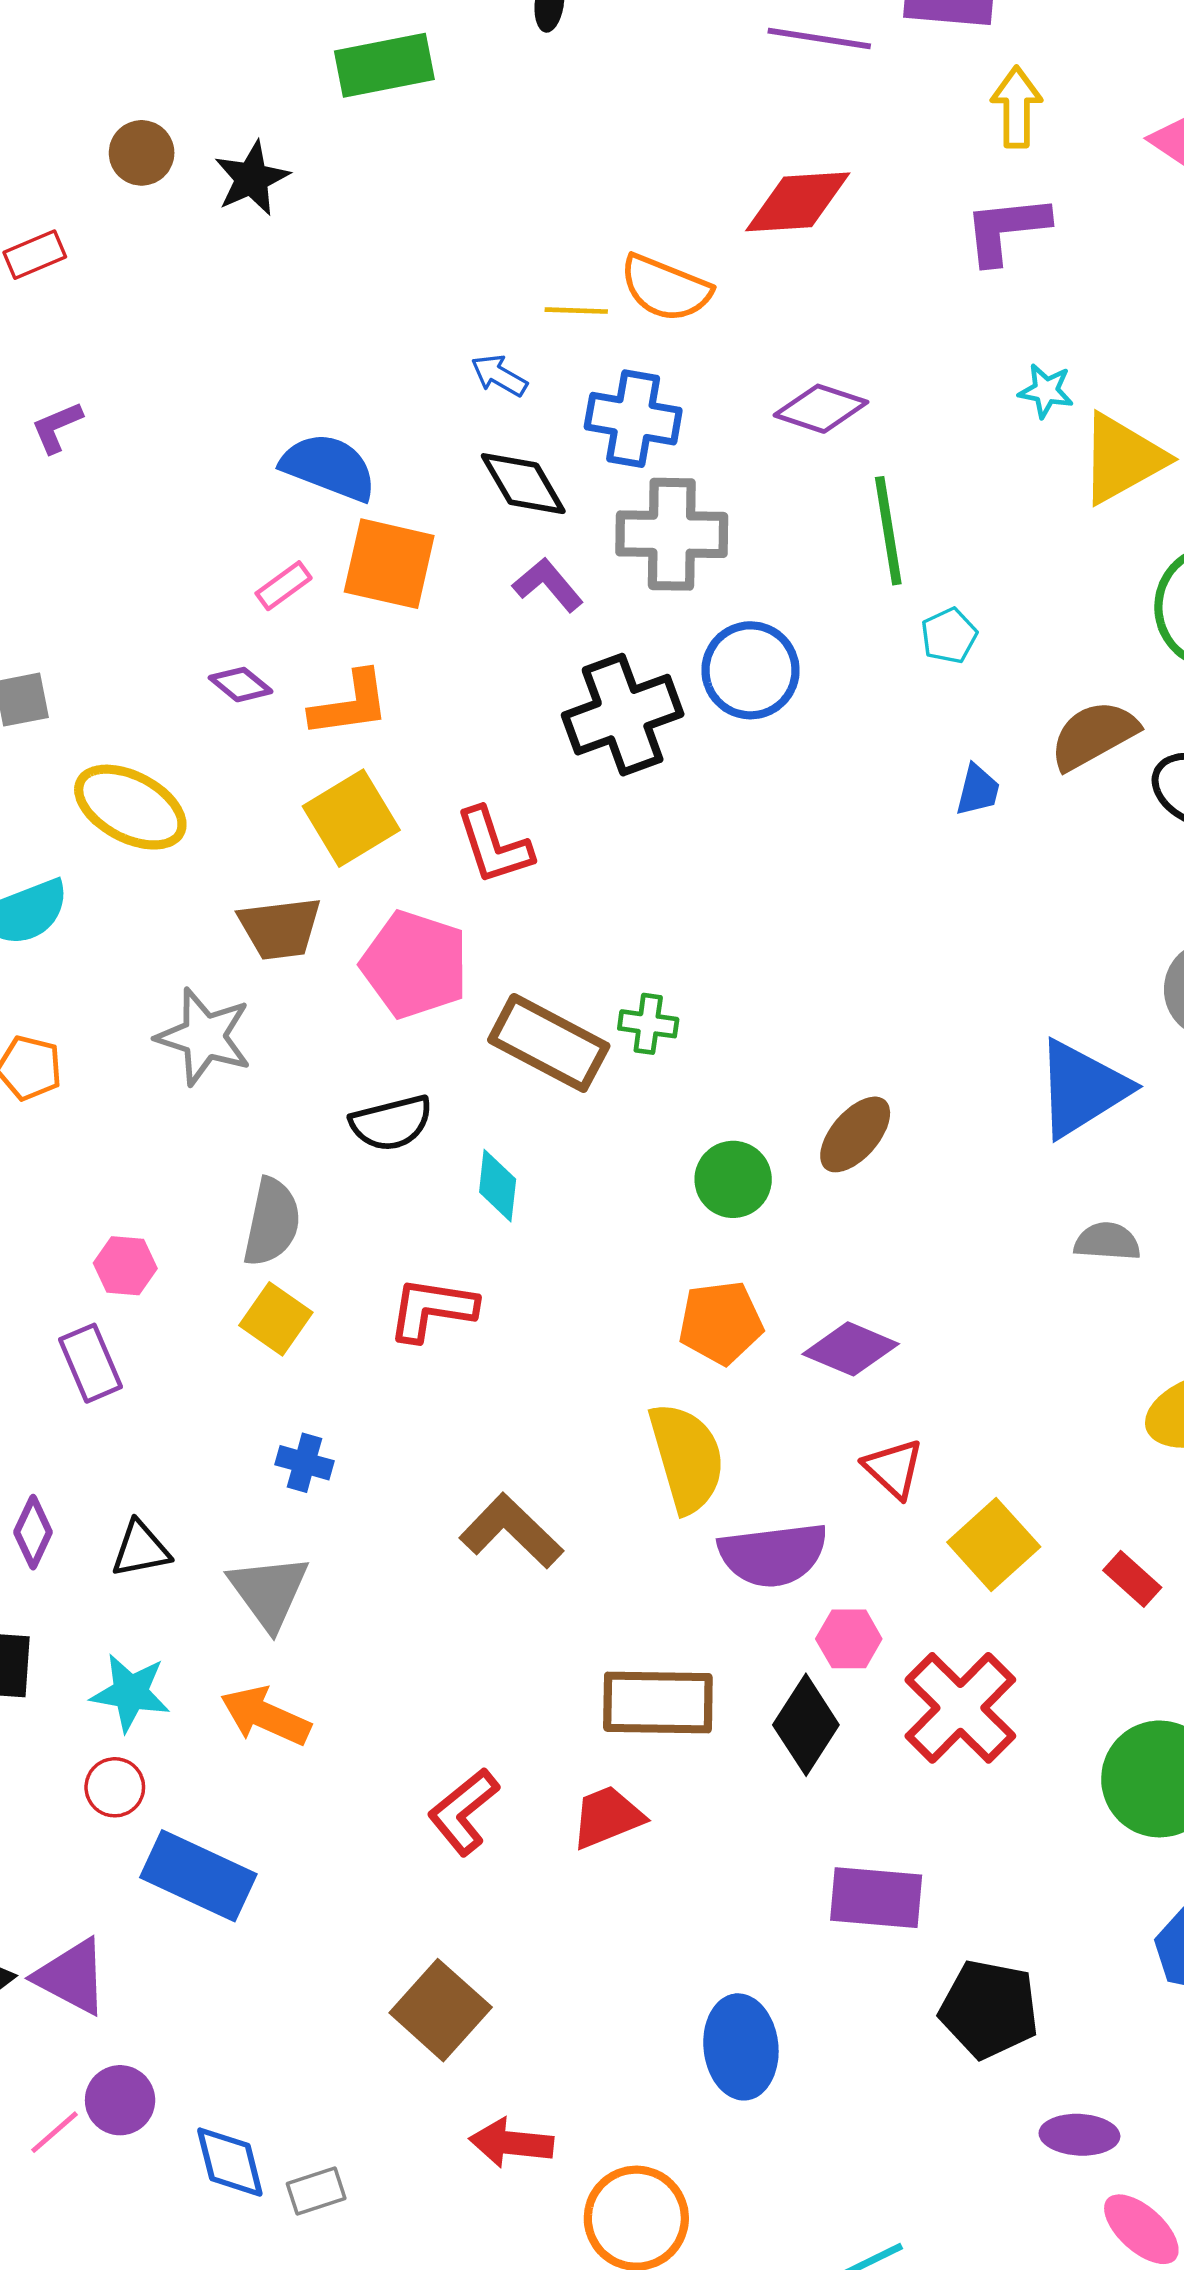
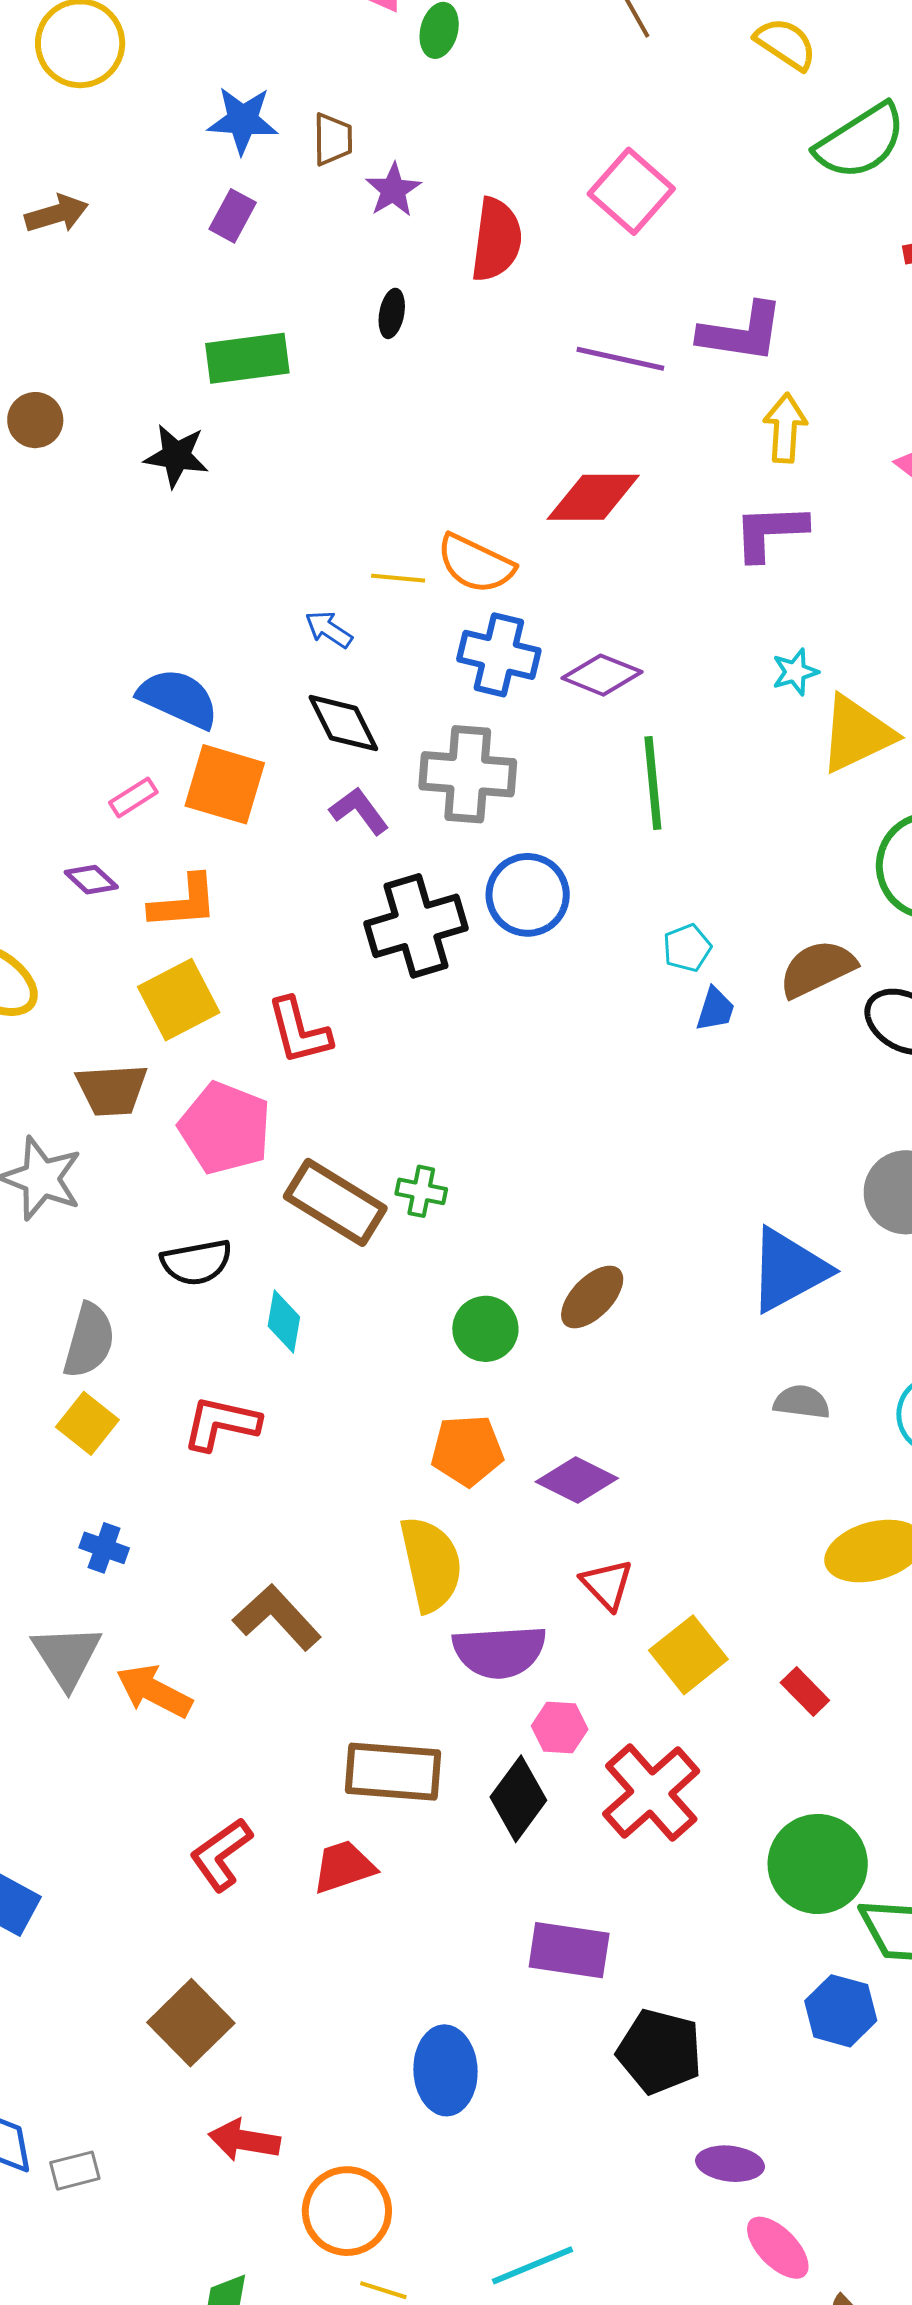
black star: (252, 178) -> (176, 456), moved, turned 30
cyan star: (1046, 391) -> (795, 672), turned -30
blue cross: (633, 419) -> (499, 655), moved
cyan pentagon: (949, 636) -> (687, 948), moved
orange arrow: (265, 1716) -> (154, 1691), moved

